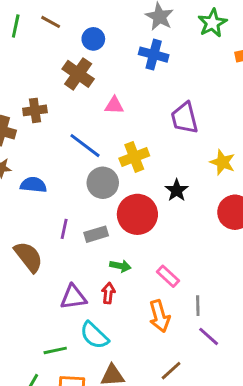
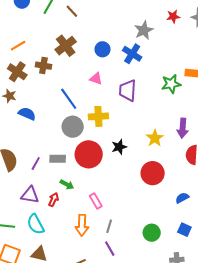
green star: (212, 23) -> (171, 84), moved
blue circle: (93, 39) -> (103, 49), moved
brown cross: (78, 74) -> (66, 46), moved
purple trapezoid: (184, 118) -> (128, 90), moved
purple line: (64, 229) -> (36, 164), moved

